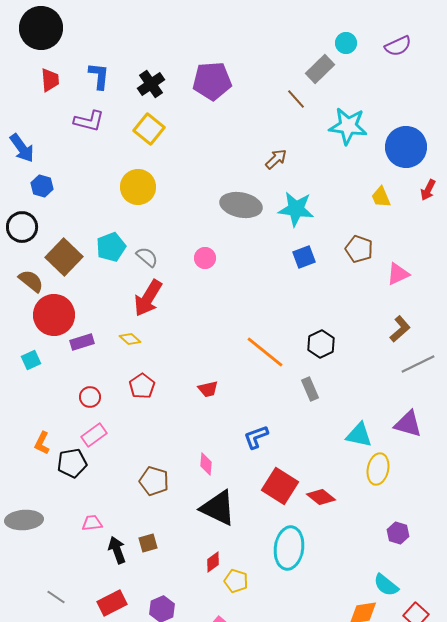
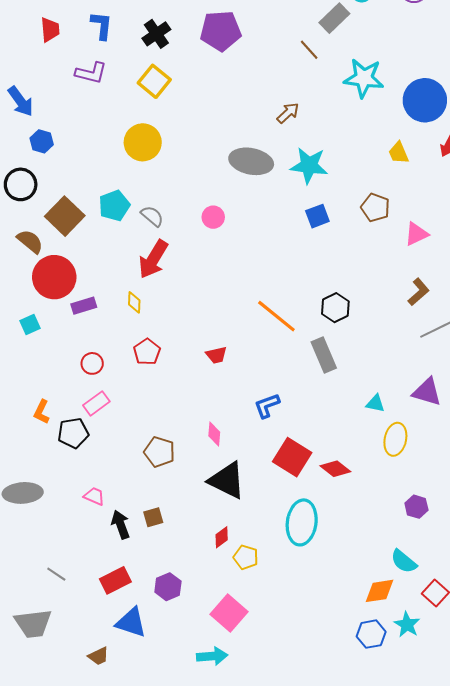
yellow diamond: (130, 339) -> (134, 302), turned 50
gray rectangle: (310, 389) -> (324, 355), size x1.4
cyan triangle: (359, 435) -> (375, 403), size x0.7
pink trapezoid: (92, 523) -> (94, 496), turned 30

